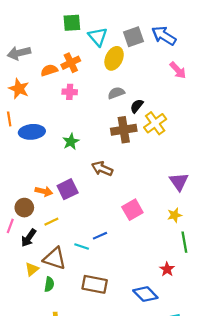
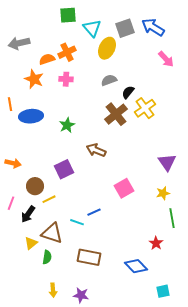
orange star: (19, 89) -> (34, 79), moved
brown cross: (124, 130) -> (116, 114), turned -30
orange arrow: (44, 191) -> (13, 163), moved
brown circle: (24, 208) -> (35, 186), moved

